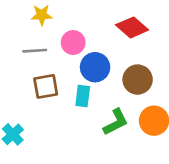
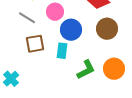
gray line: (35, 51) -> (27, 18), turned 36
brown circle: (138, 80) -> (107, 29), moved

